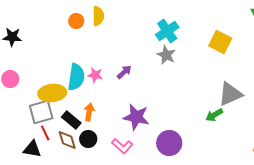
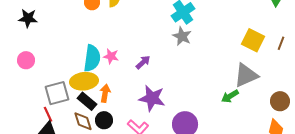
yellow square: (220, 42) -> (253, 40), moved
purple arrow: (124, 72) -> (143, 62), moved
yellow ellipse: (52, 93) -> (84, 81), moved
red line: (45, 133) -> (48, 114), moved

